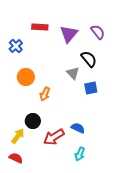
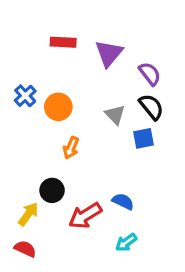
purple semicircle: (98, 32) -> (150, 74), moved
blue cross: (16, 46) -> (25, 96), moved
black semicircle: (89, 59) -> (151, 107), moved
orange circle: (26, 77) -> (58, 107), moved
cyan arrow: (80, 154) -> (126, 242), turned 32

